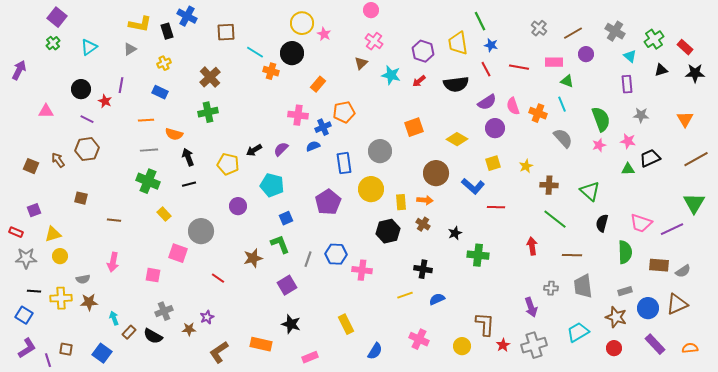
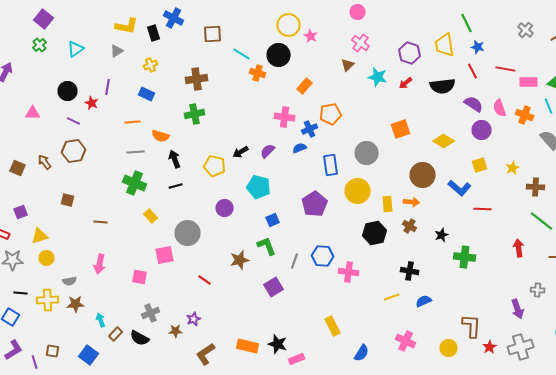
pink rectangle: (554, 62) -> (529, 82), moved
brown cross: (210, 77) -> (197, 79), turned 35
purple semicircle: (487, 102) -> (474, 104), turned -114
pink square: (178, 253) -> (165, 255), turned -30
black star: (291, 324) -> (278, 344), moved

